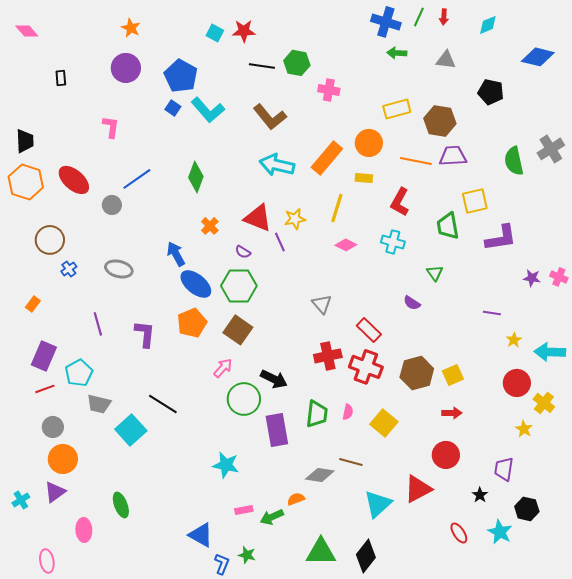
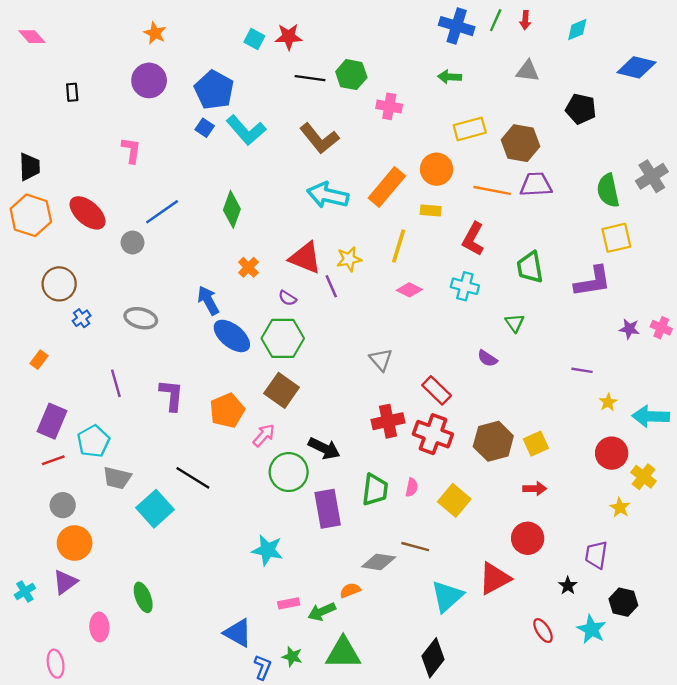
green arrow: (397, 53) -> (450, 77), moved
yellow square: (475, 201) -> (616, 238), moved
orange pentagon: (192, 323) -> (227, 410), moved
green triangle: (321, 552) -> (343, 653), moved

